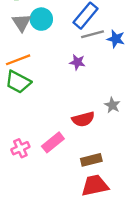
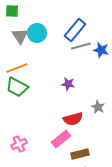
purple star: (77, 62) -> (68, 84), moved
pink rectangle: (53, 142) -> (61, 139), moved

